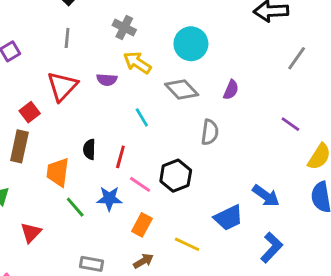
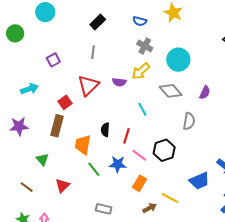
gray cross: (124, 27) -> (145, 46), moved
yellow arrow: (137, 63) -> (141, 71), turned -78
brown arrow: (143, 261) -> (150, 208), moved

